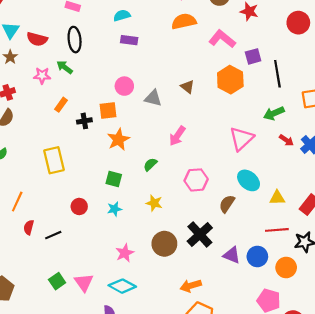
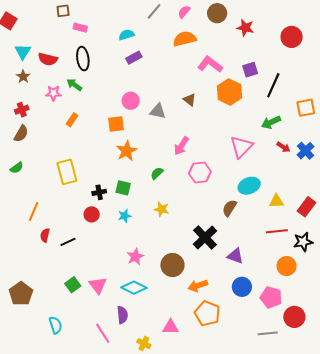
pink L-shape: (222, 39) -> (210, 64), moved
purple rectangle: (129, 40) -> (134, 58), turned -35
black line: (277, 74) -> (273, 85), turned 35
black cross: (84, 121) -> (99, 192), moved
pink hexagon: (196, 180) -> (200, 173), moved
cyan ellipse: (249, 180) -> (249, 186), turned -60
brown circle: (164, 244) -> (172, 265), moved
blue circle: (257, 256) -> (242, 287), moved

